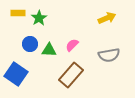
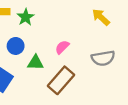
yellow arrow: (107, 18) -> (101, 17), turned -114
green triangle: (49, 50) -> (36, 63), moved

